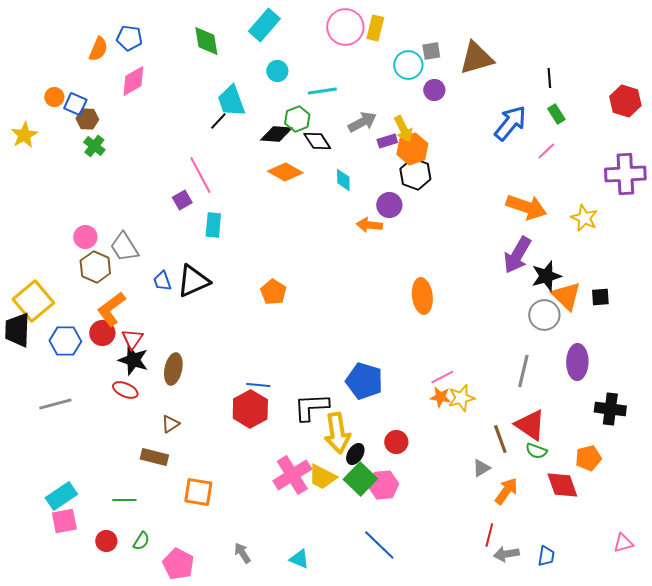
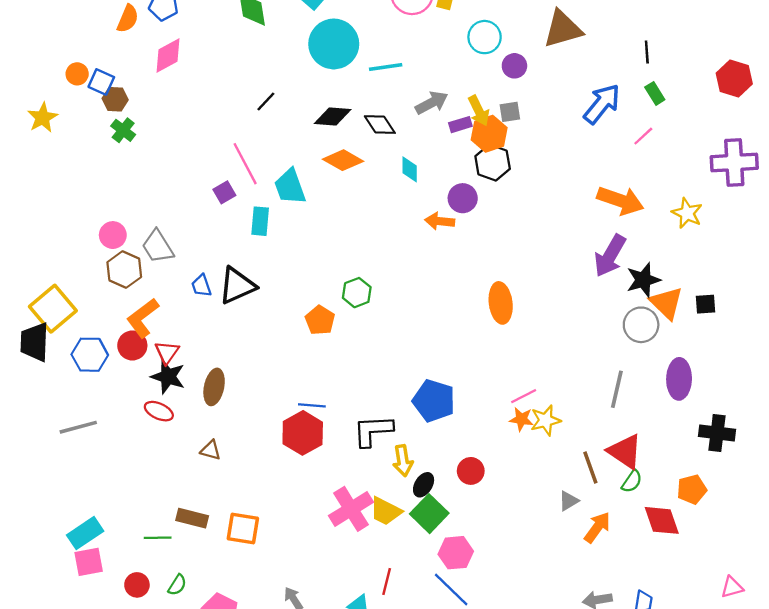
gray square: (431, 51) -> (510, 112), moved
cyan circle: (277, 71) -> (334, 44), size x2.0
cyan trapezoid: (231, 101) -> (290, 187), moved
green hexagon: (297, 119) -> (357, 293), moved
orange pentagon: (273, 292) -> (320, 320), moved
brown triangle: (170, 424) -> (211, 450), turned 48
yellow arrow: (337, 433) -> (403, 461), size x0.7
green semicircle: (536, 451) -> (632, 481), turned -75
brown rectangle: (154, 457) -> (192, 518), moved
pink hexagon: (383, 485) -> (456, 553), moved
red line: (489, 535) -> (387, 581), moved

